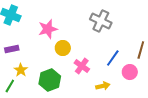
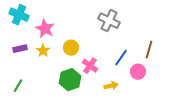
pink star: (48, 29) -> (45, 29), moved, turned -30
yellow star: (21, 70) -> (43, 51), moved
green hexagon: (50, 80) -> (70, 80), moved

